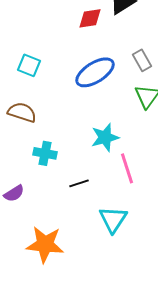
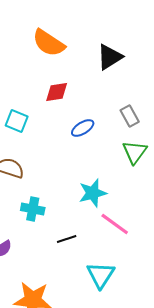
red diamond: (90, 18) -> (57, 92), moved
blue ellipse: (95, 72) -> (83, 128), size x0.6
pink line: (127, 168) -> (115, 224), turned -36

